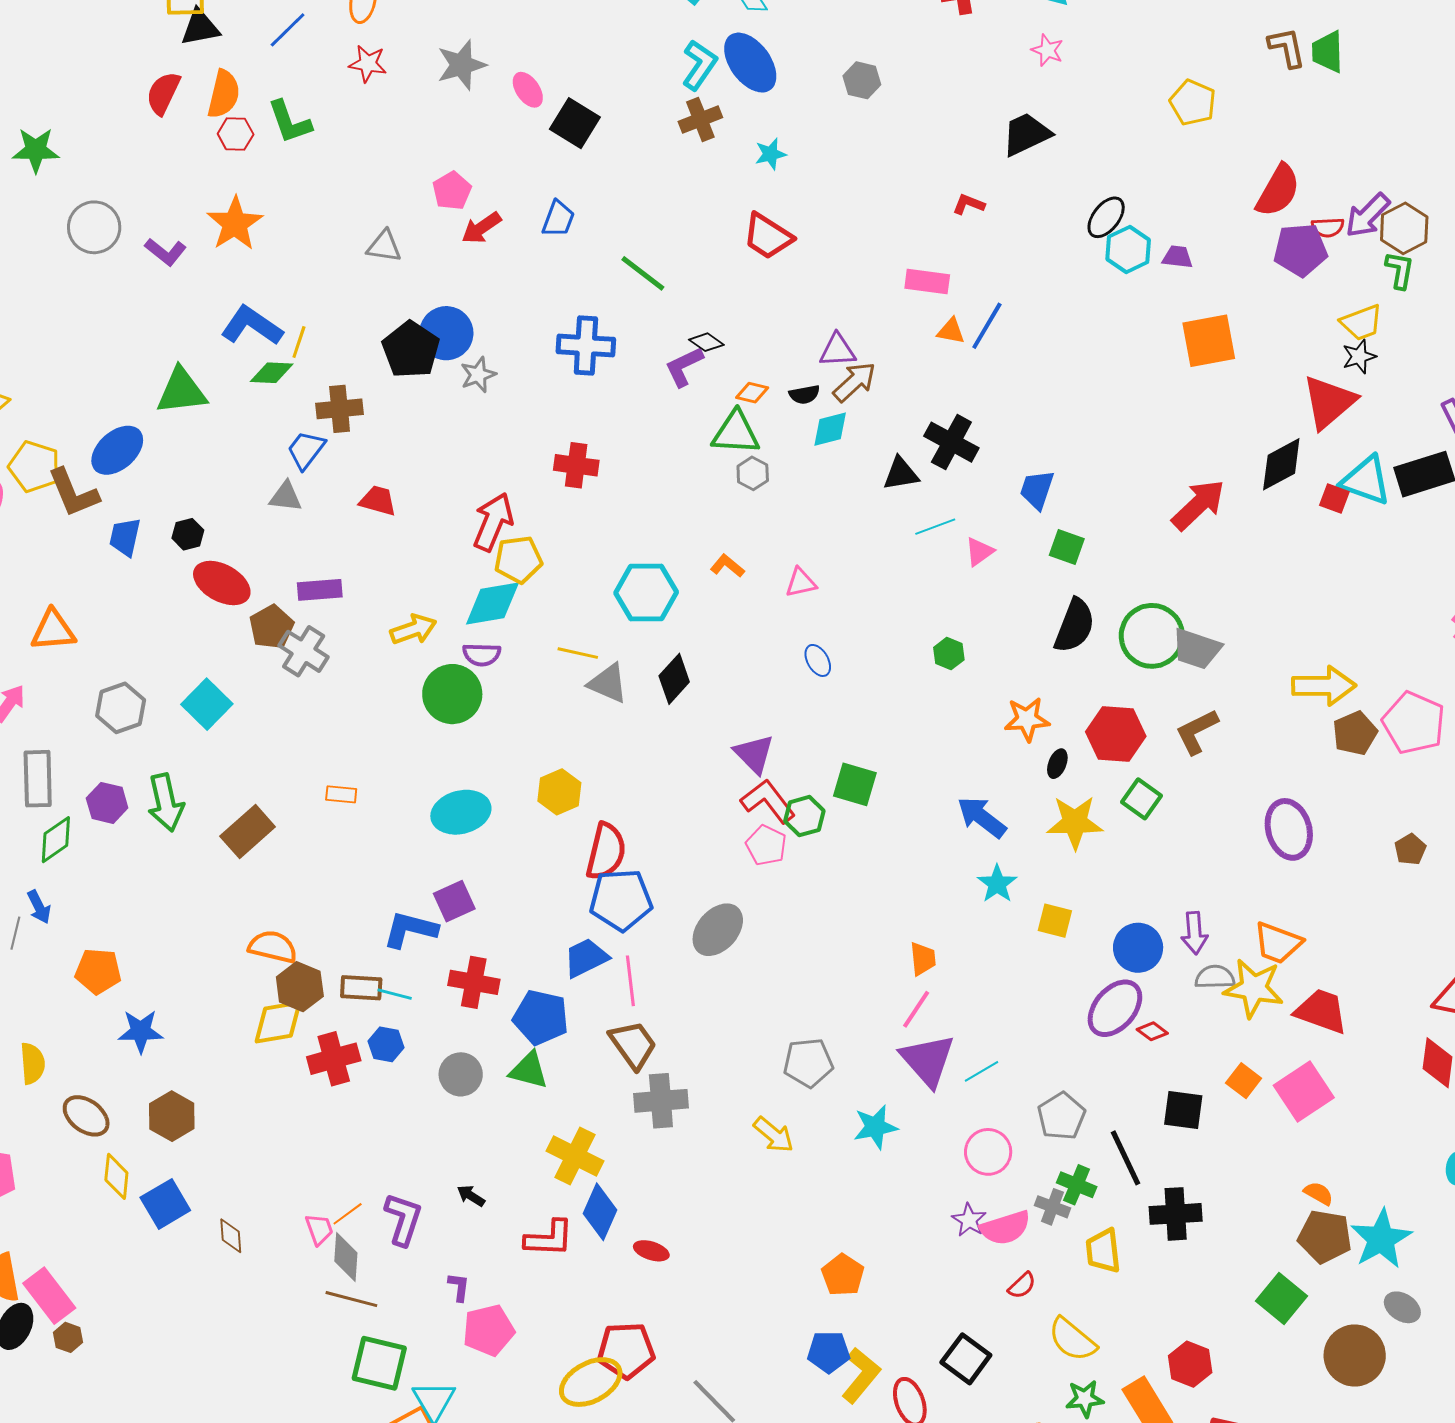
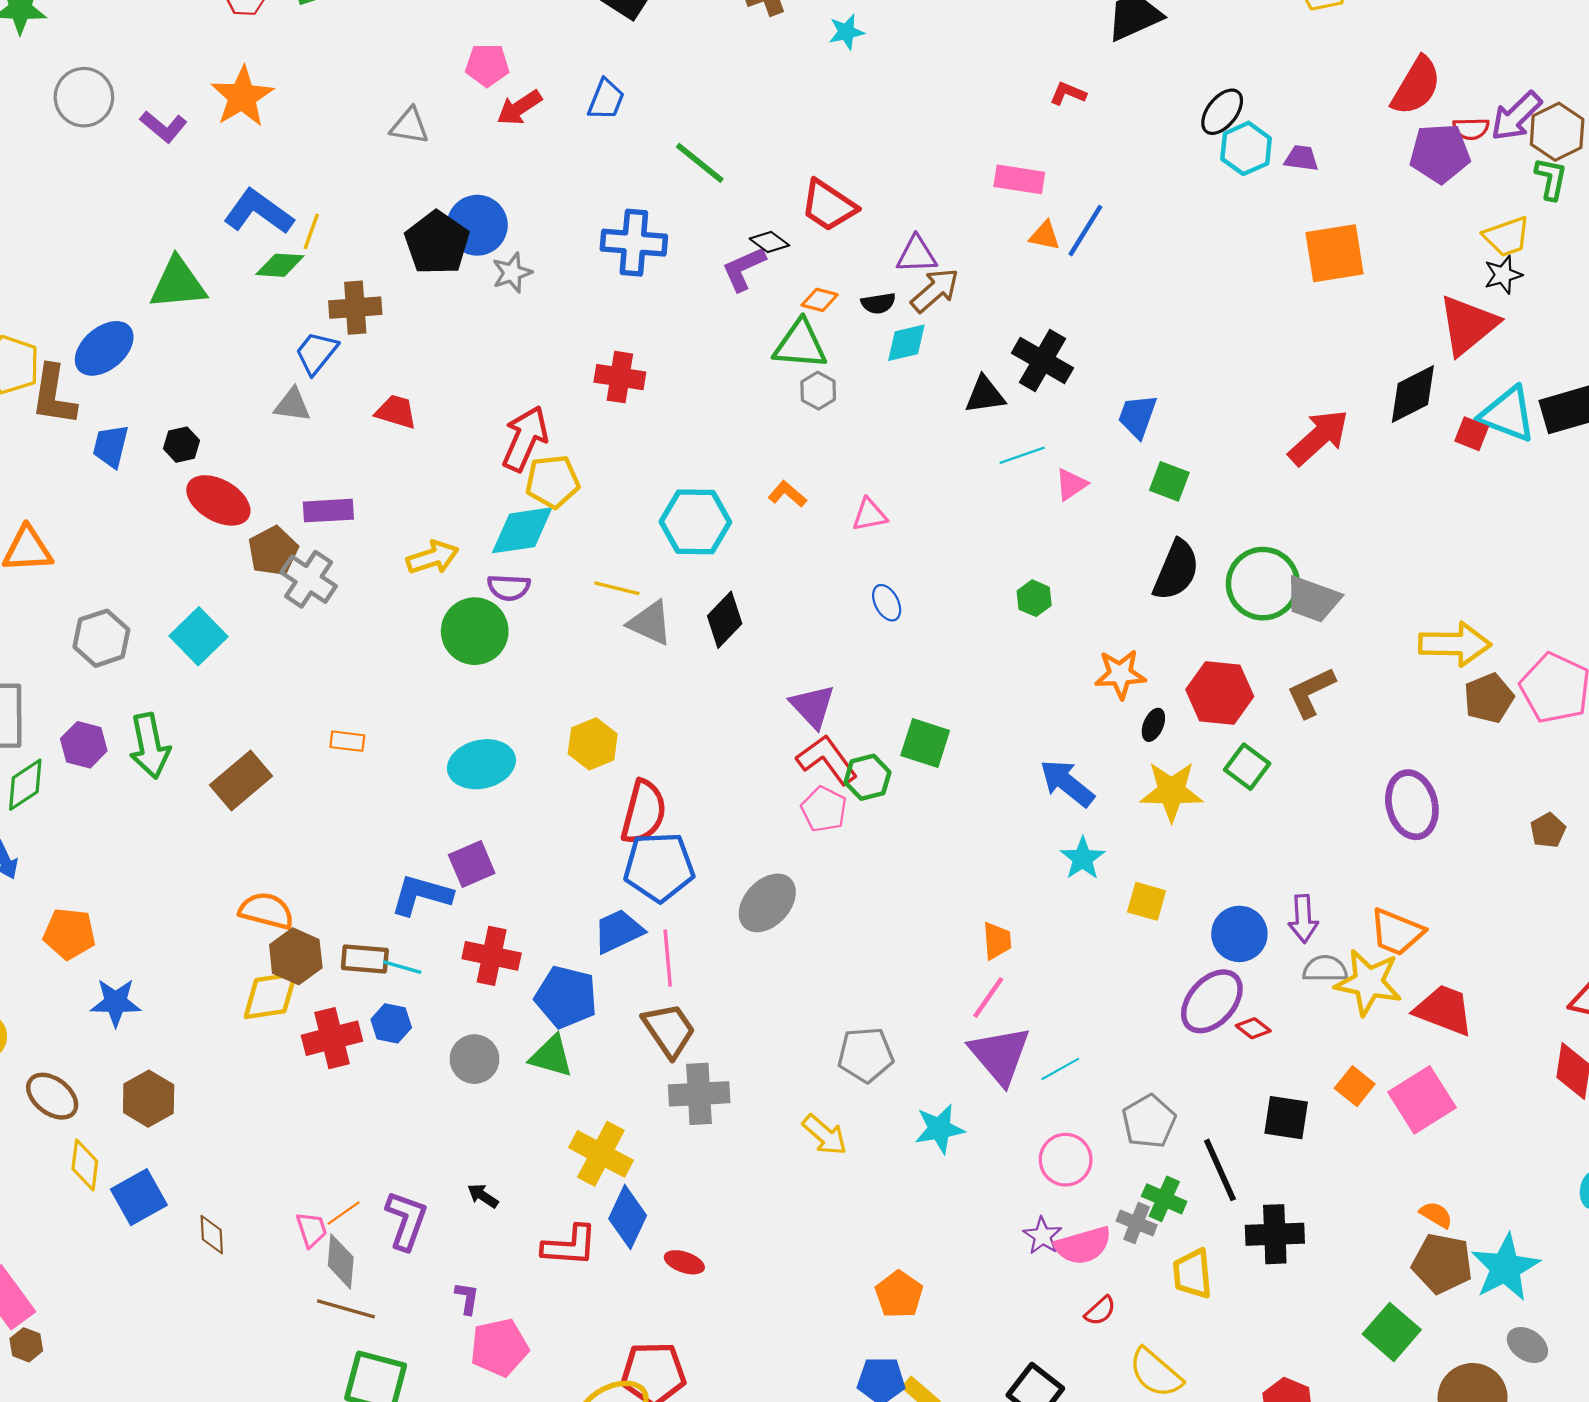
pink pentagon: (452, 191) -> (487, 65), turned 30
red trapezoid: (768, 236) -> (829, 206), moved
brown L-shape: (73, 493) -> (54, 395), turned 30

